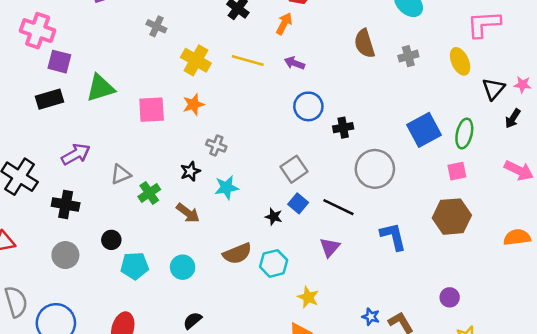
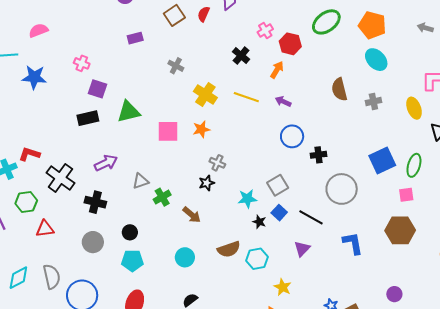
pink cross: (38, 31) -> (82, 63), size x0.6
black star: (190, 171) -> (207, 183), moved
cyan star: (227, 188) -> (247, 199), moved
cyan pentagon: (135, 266) -> (132, 261), moved

